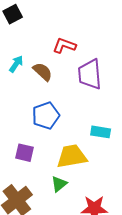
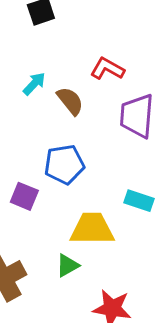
purple square: (25, 153) -> (24, 196), moved

